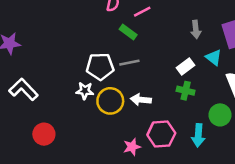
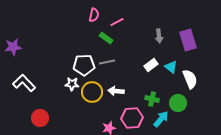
cyan triangle: (214, 58) -> (171, 67), moved
green cross: (186, 91) -> (152, 99), moved
cyan arrow: (198, 135) -> (161, 119), turned -144

